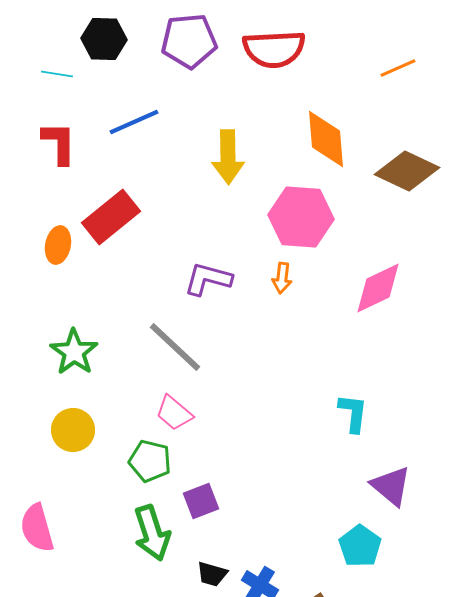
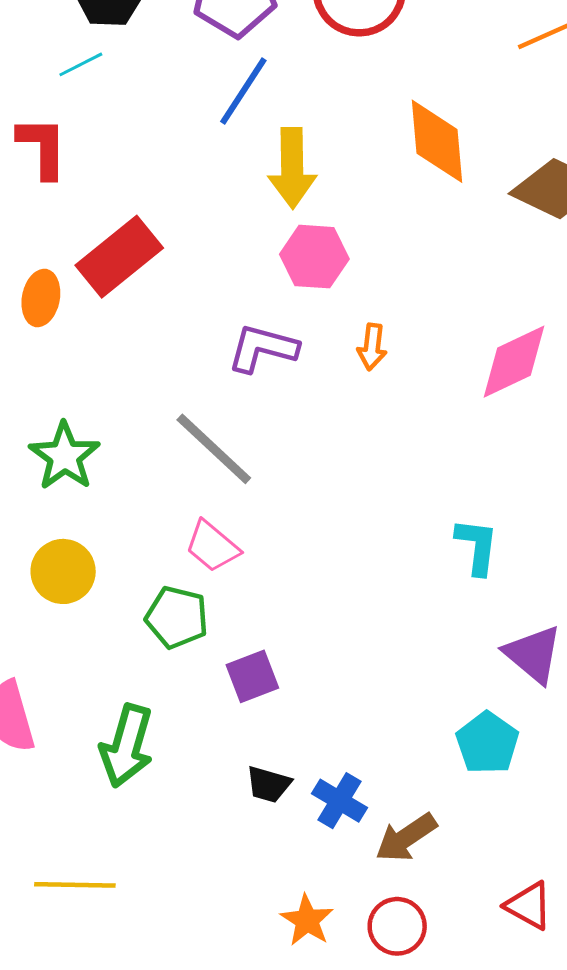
cyan line: (57, 74) -> (81, 64), moved, turned -36
blue line: (134, 122) -> (243, 91), moved, turned -33
pink hexagon: (301, 217) -> (314, 257), moved, size x0.7
green arrow: (152, 533) -> (127, 746), moved, turned 34

